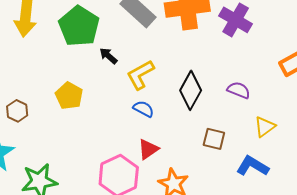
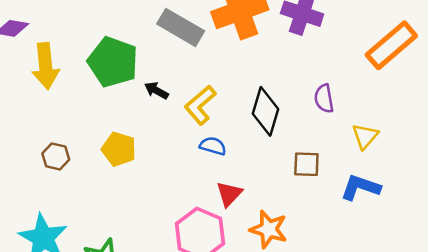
purple semicircle: (239, 90) -> (324, 99), turned -110
brown hexagon: (17, 111) -> (56, 156), moved

